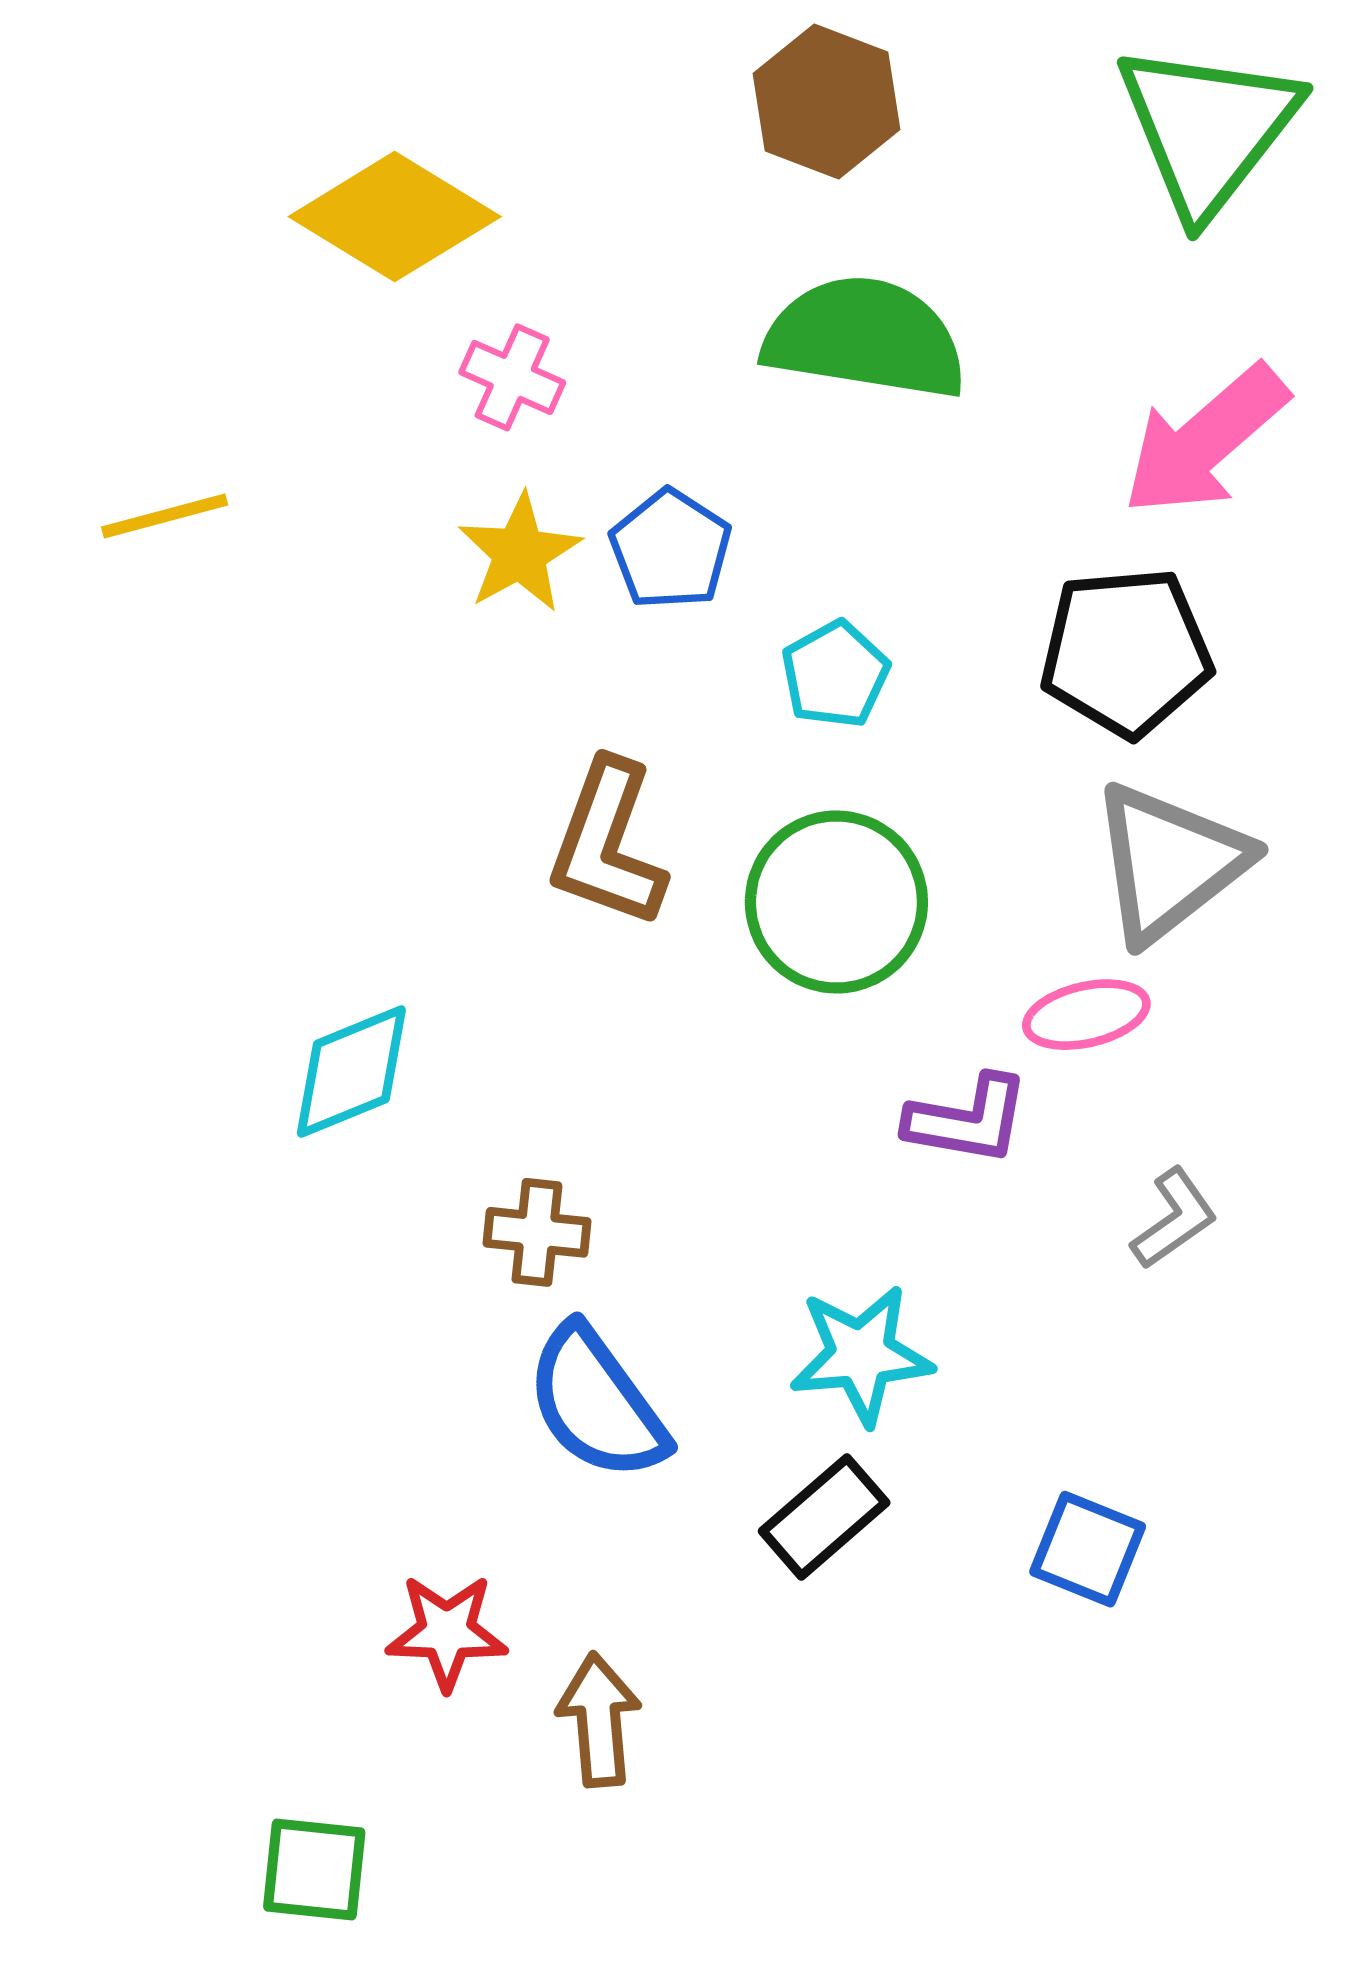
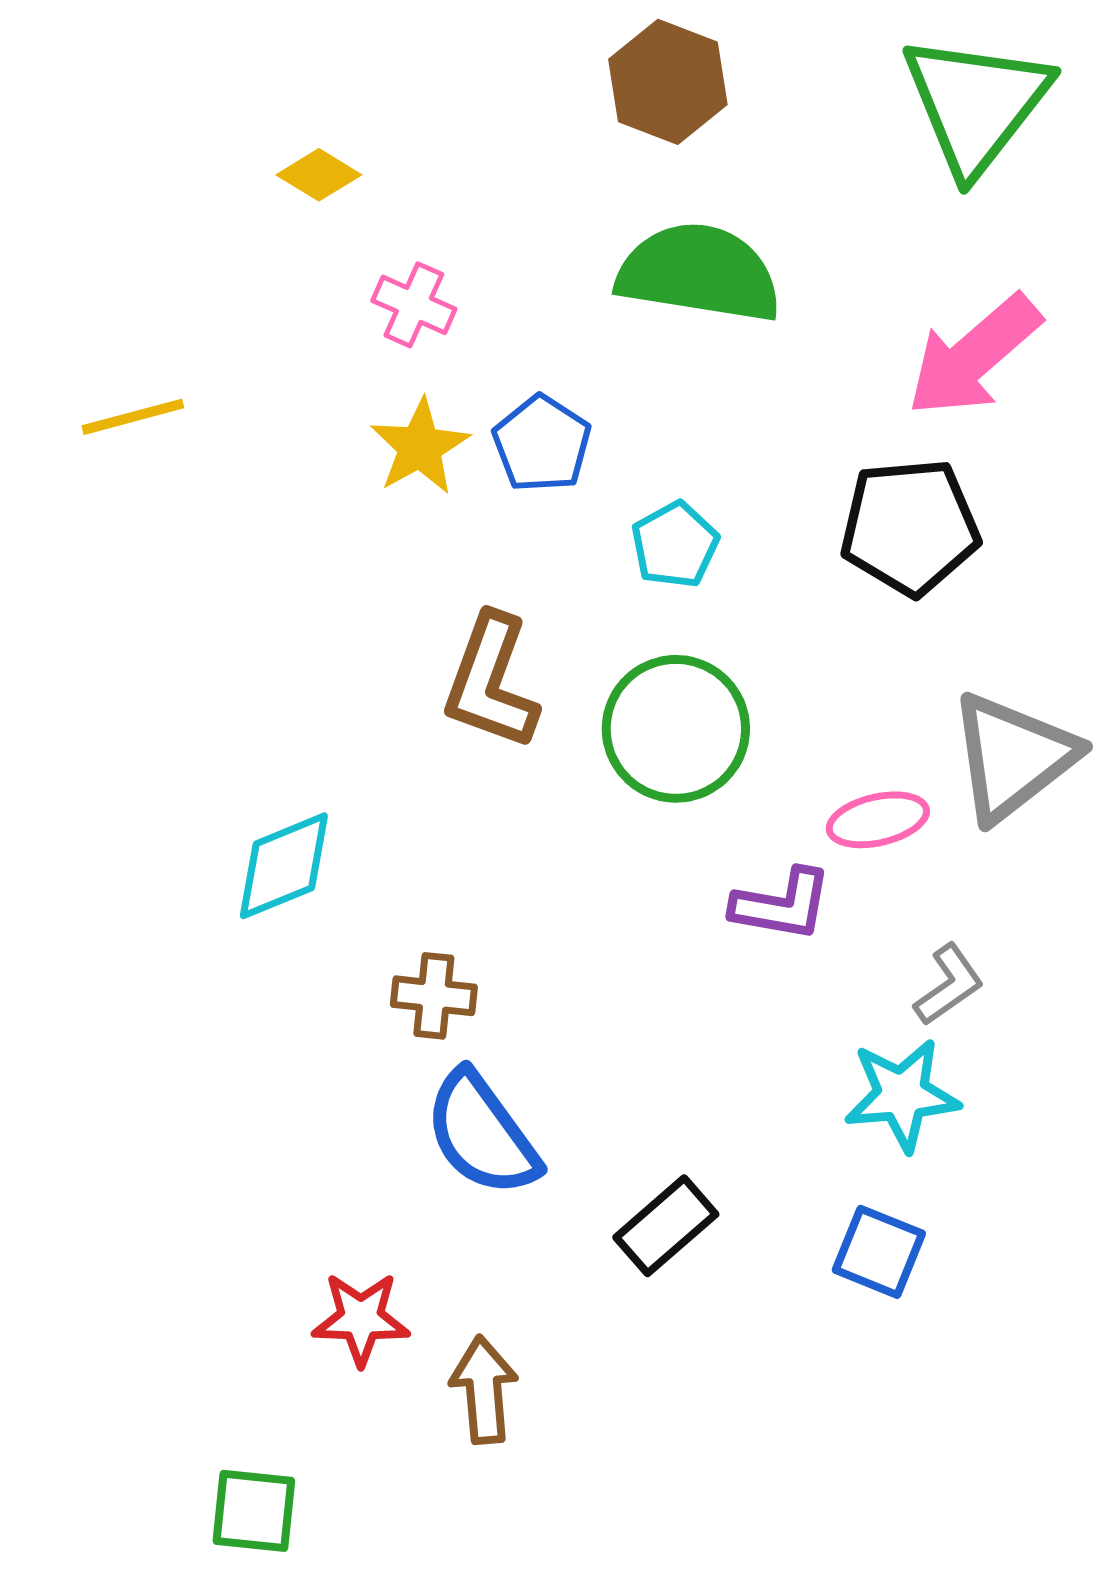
yellow diamond: (395, 217) -> (319, 175), size x0.5
gray triangle: (1169, 862) -> (1013, 757), moved
cyan star: (861, 1355) -> (902, 1095), moved

